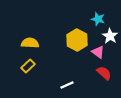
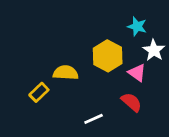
yellow semicircle: (30, 43) -> (66, 73), moved
red semicircle: (104, 73) -> (131, 102), moved

